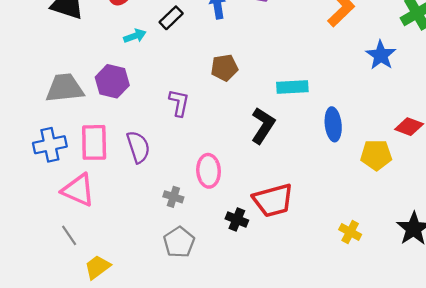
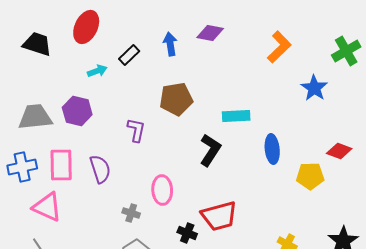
brown pentagon: (224, 68) -> (176, 99), size x1.4

